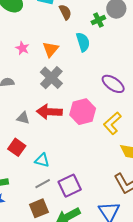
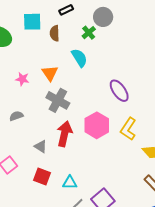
brown semicircle: (65, 12) -> (55, 33), turned -140
purple ellipse: (113, 84) -> (119, 91), turned 35
red arrow: (49, 112) -> (64, 134), turned 115
gray triangle: (23, 118) -> (41, 146), turned 32

